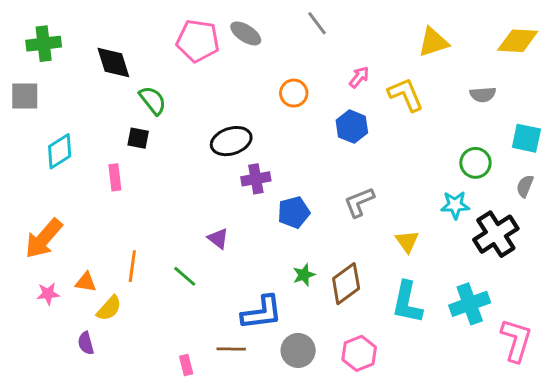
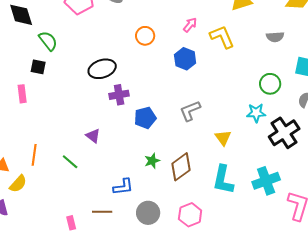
blue L-shape: (262, 313) -> (123, 187), size x0.7

